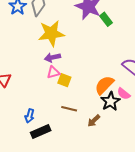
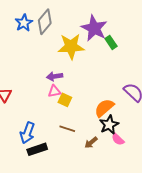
yellow star: (51, 33) -> (71, 46), moved
pink semicircle: (124, 94) -> (118, 139), moved
blue arrow: (30, 116) -> (27, 133), size x1.5

